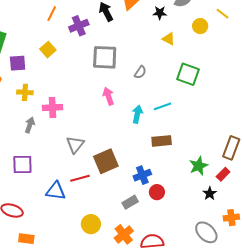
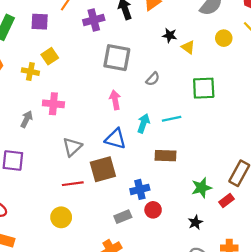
black star: (160, 13) -> (170, 35), moved
yellow square: (48, 50) -> (50, 56), moved
purple square: (18, 63) -> (40, 22), moved
green square: (188, 74) -> (204, 88), turned -30
yellow cross: (25, 92) -> (30, 72), moved
blue triangle: (56, 191) -> (116, 139), moved
black star: (210, 193) -> (195, 222), moved
yellow circle: (91, 224) -> (61, 217), moved

